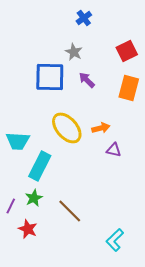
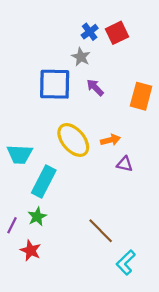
blue cross: (84, 18) -> (90, 32), moved
red square: (127, 51) -> (117, 33), moved
brown line: (70, 211) -> (101, 231), moved

